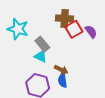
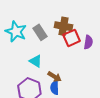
purple semicircle: (91, 32) -> (88, 42), turned 40
gray rectangle: (42, 44) -> (40, 32), moved

